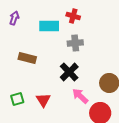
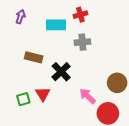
red cross: (73, 16) -> (80, 15), turned -32
black cross: (69, 72) -> (61, 72), moved
red triangle: (43, 100) -> (43, 94), moved

